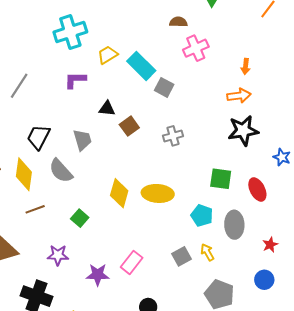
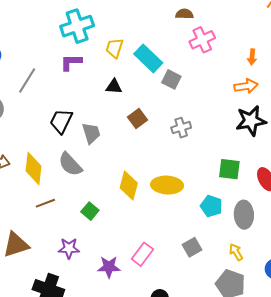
yellow trapezoid: (108, 55) -> (114, 48), turned -40
purple L-shape: (75, 80) -> (71, 62), moved
black triangle: (107, 109) -> (114, 87), moved
black trapezoid: (39, 137) -> (61, 121), moved
yellow arrow: (207, 252) -> (236, 252), moved

